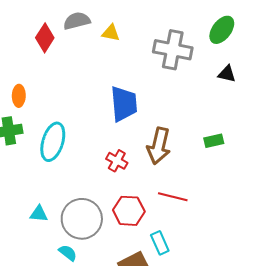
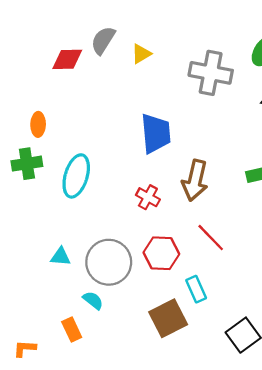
gray semicircle: (77, 21) -> (103, 40), turned -44
yellow triangle: (111, 33) -> (141, 54), turned -42
red diamond: (45, 38) -> (67, 59), turned 56
red line: (173, 197) -> (211, 238), turned 32

